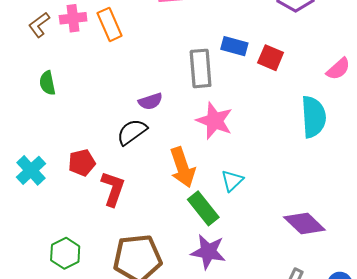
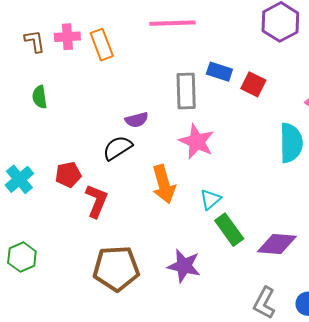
brown L-shape: (39, 25) -> (35, 41), turned 115
green rectangle: (203, 208) -> (229, 230), moved
purple diamond: (304, 224) -> (277, 244), turned -42
green hexagon: (65, 253) -> (22, 257), moved

